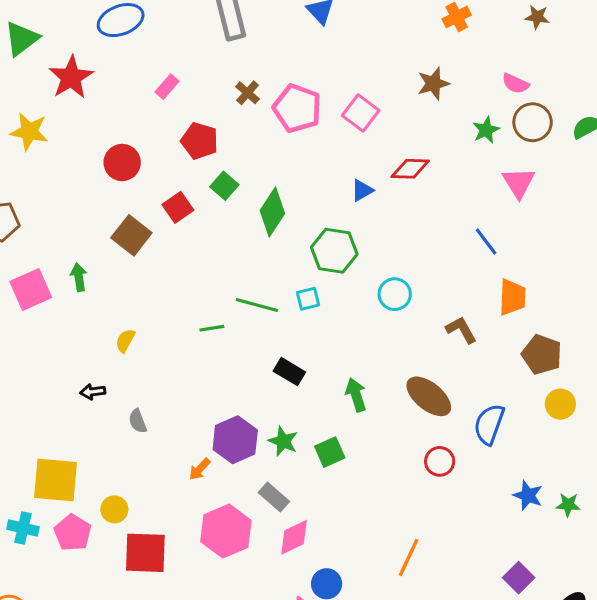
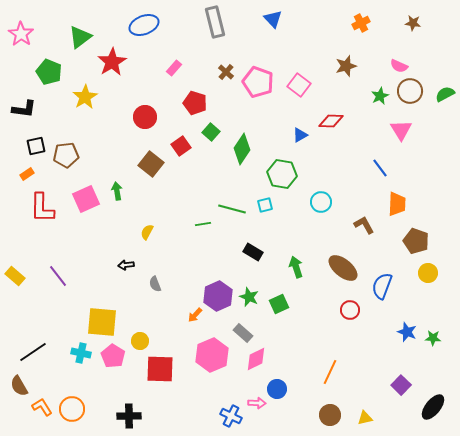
yellow star: (29, 132) -> (85, 97), turned 30

